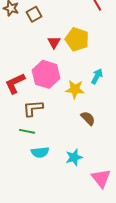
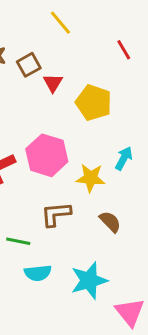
red triangle: (54, 42) -> (53, 83), moved
brown L-shape: (33, 108) -> (56, 214), moved
cyan star: (74, 157) -> (89, 280), size x1.4

